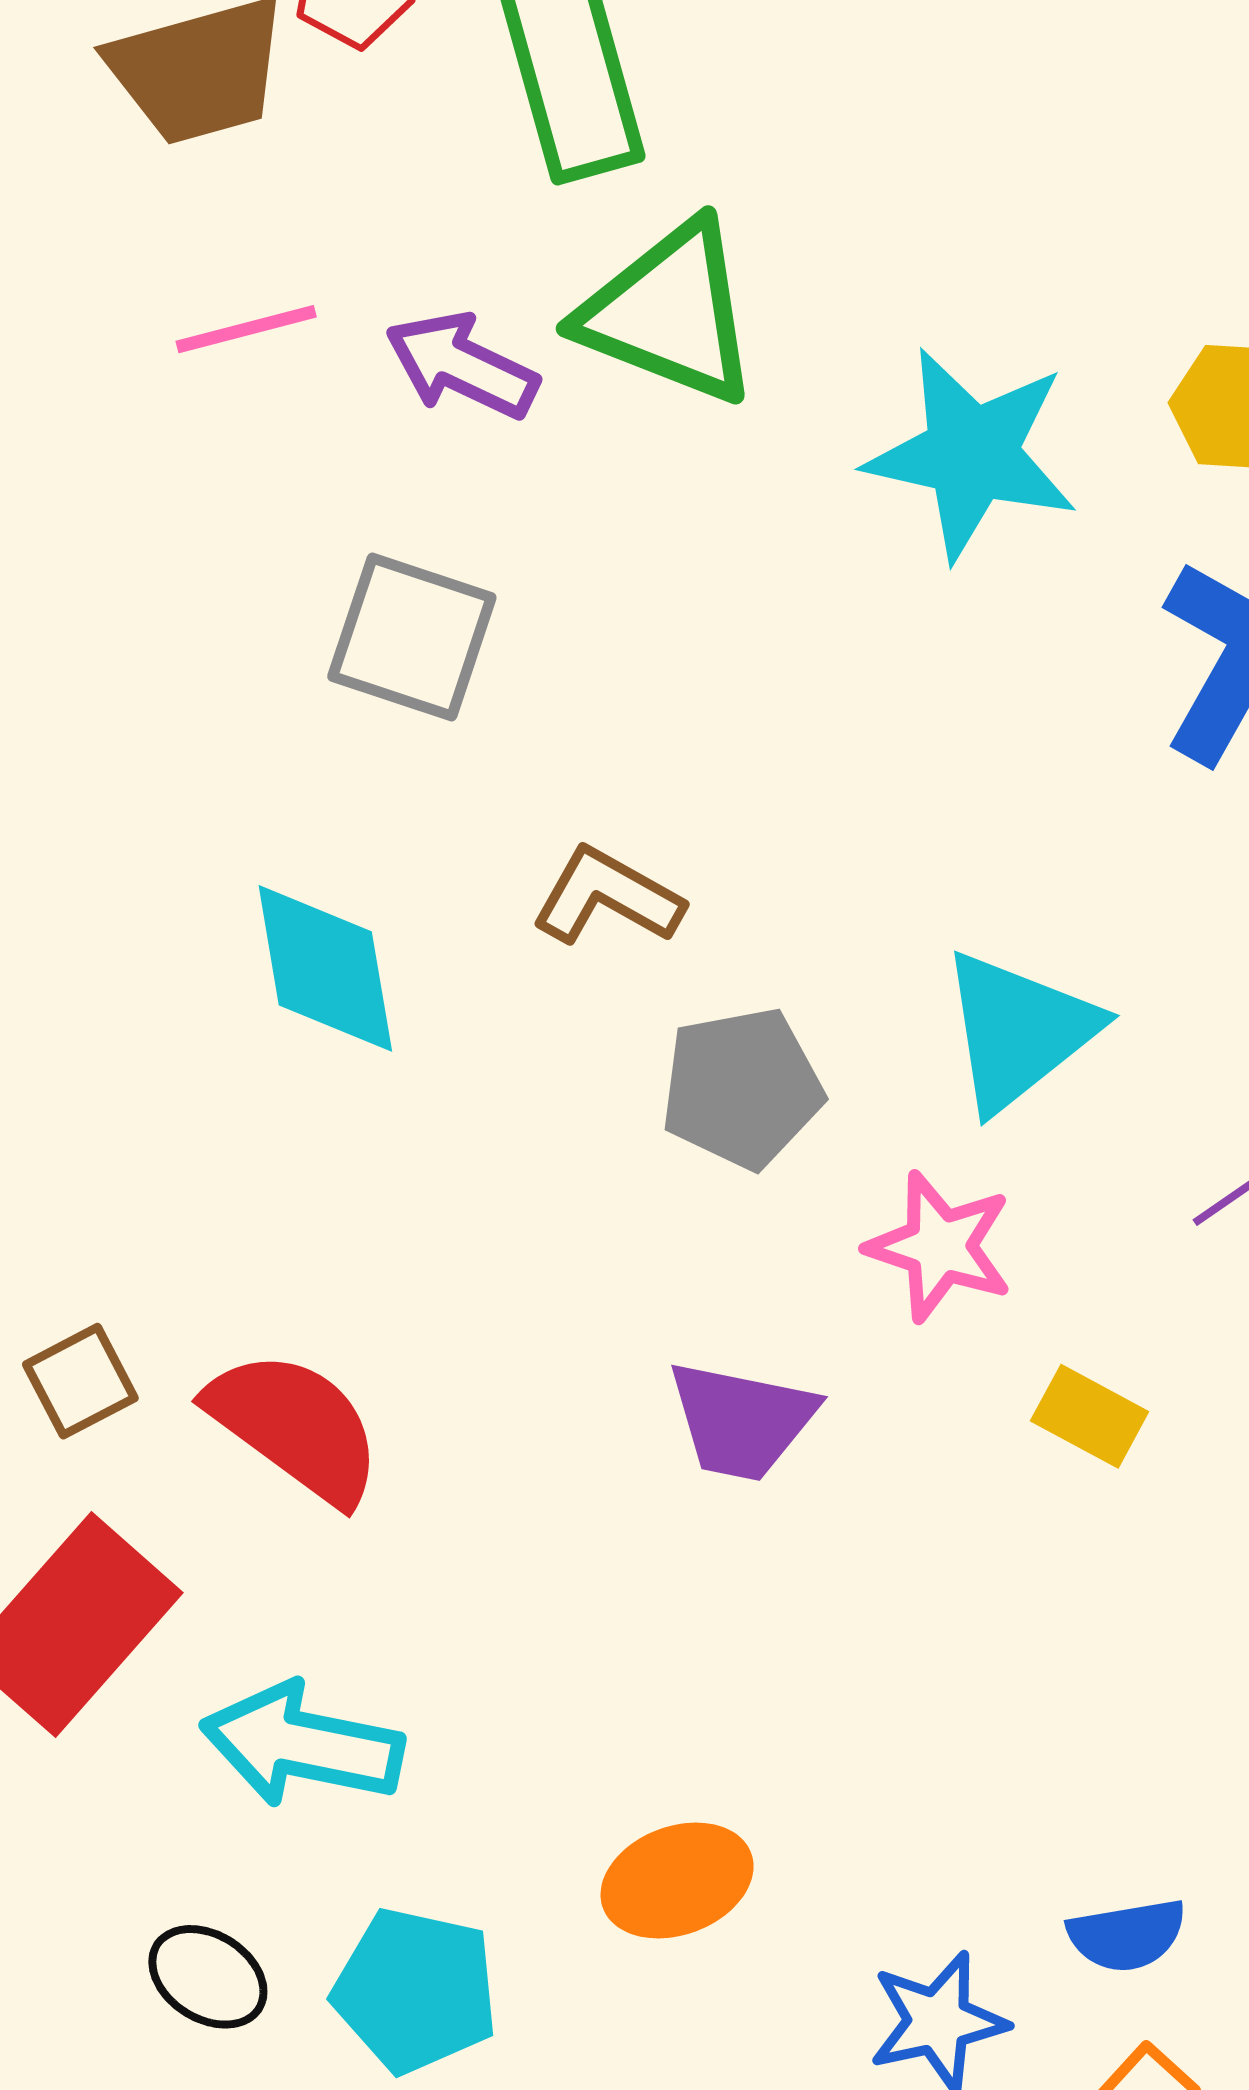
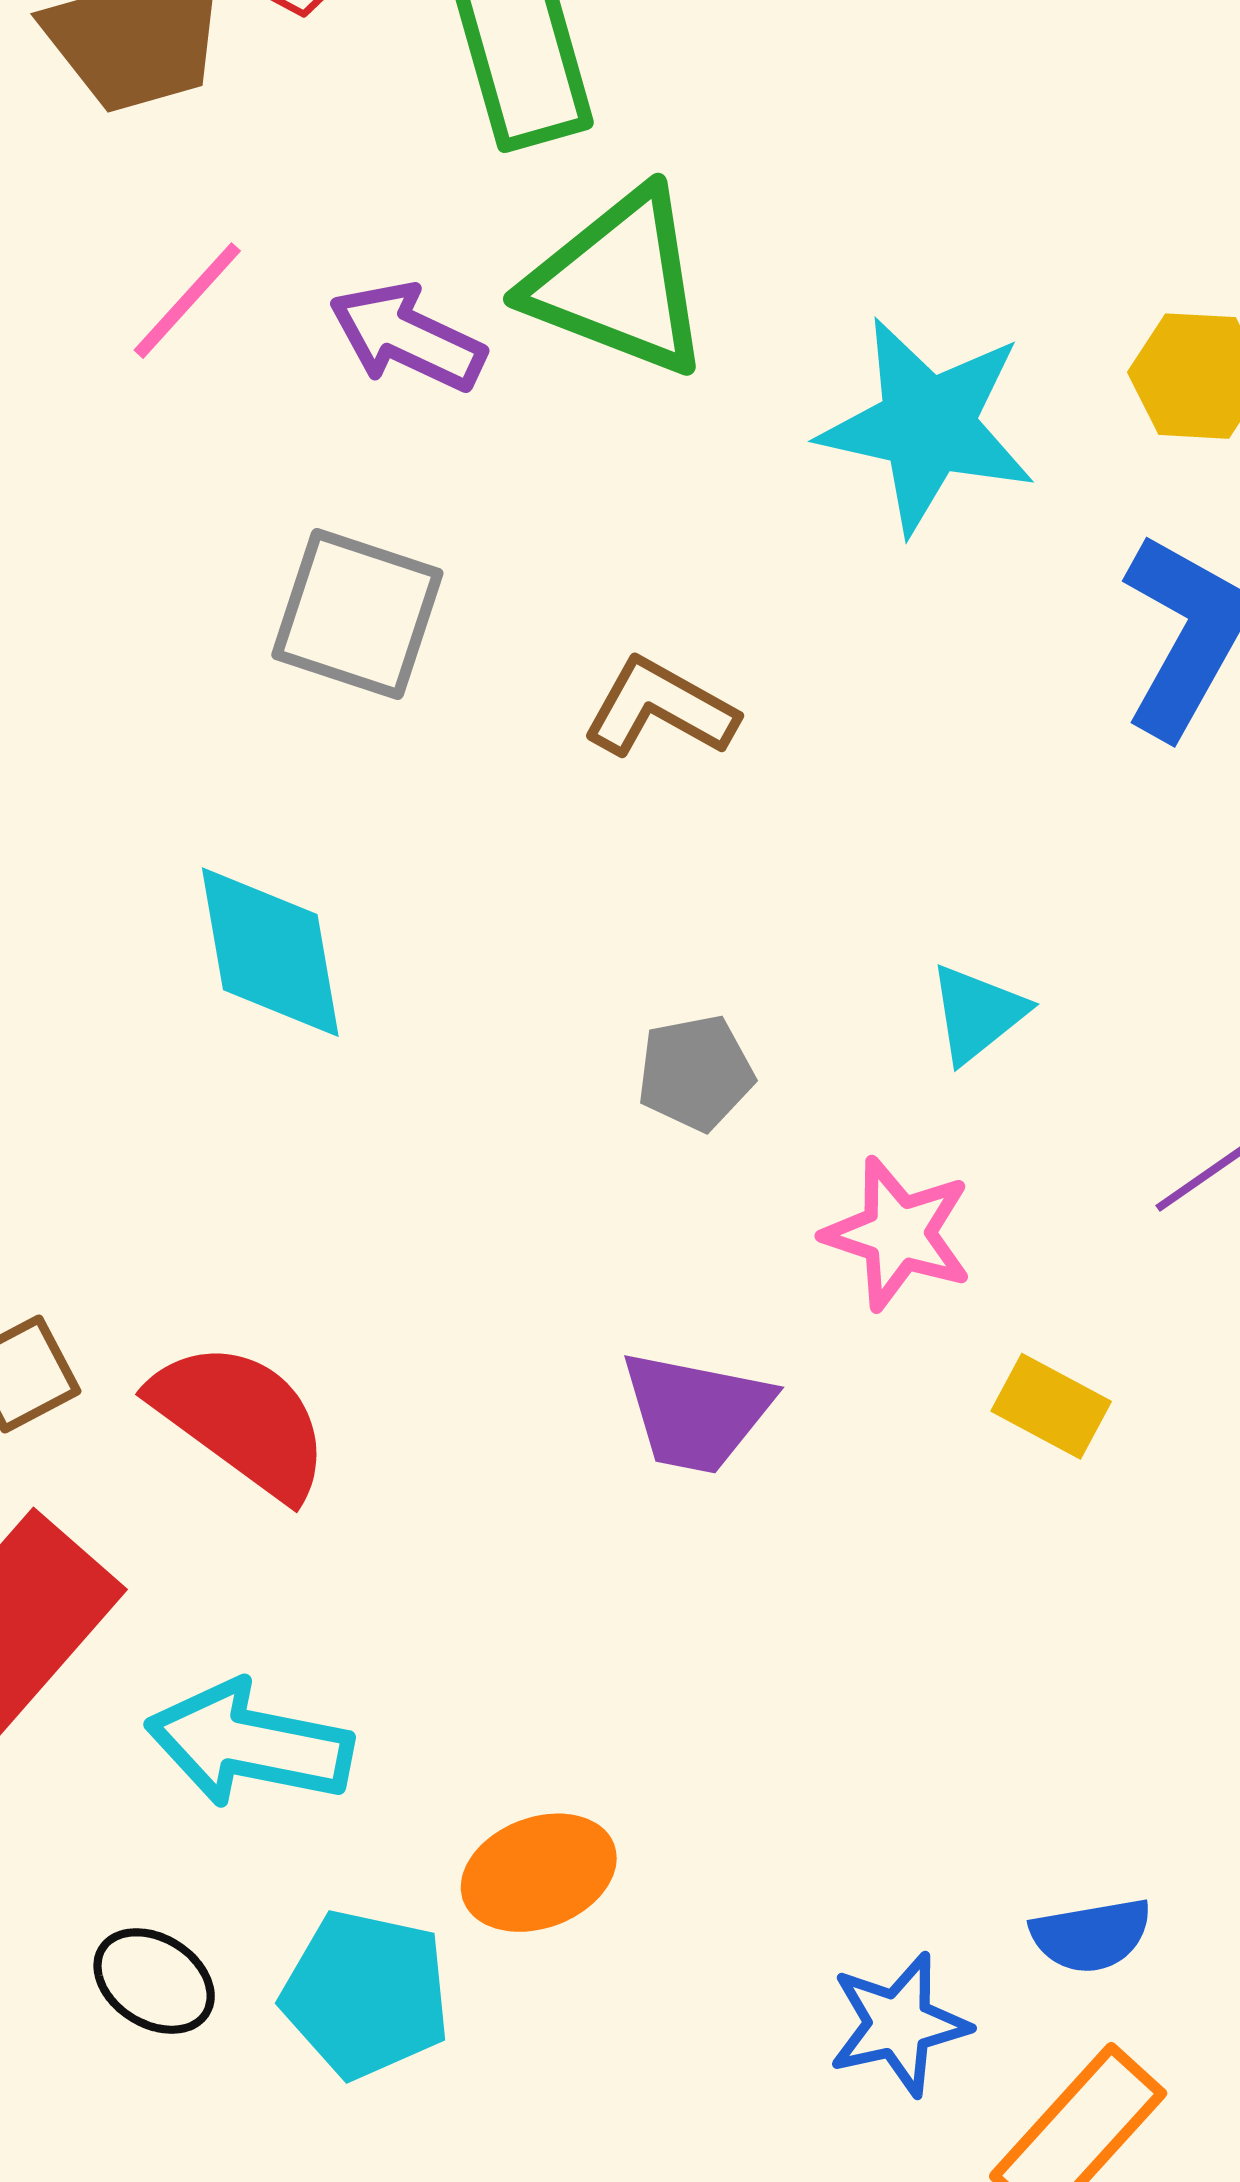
pink line: (246, 329) -> (187, 301), turned -33
brown L-shape: (607, 897) -> (660, 708), moved
cyan triangle: (1019, 1031) -> (977, 1013), size x0.6
gray pentagon: (742, 1088) -> (695, 1073), size x0.7
orange ellipse: (677, 1881) -> (539, 1873), moved

